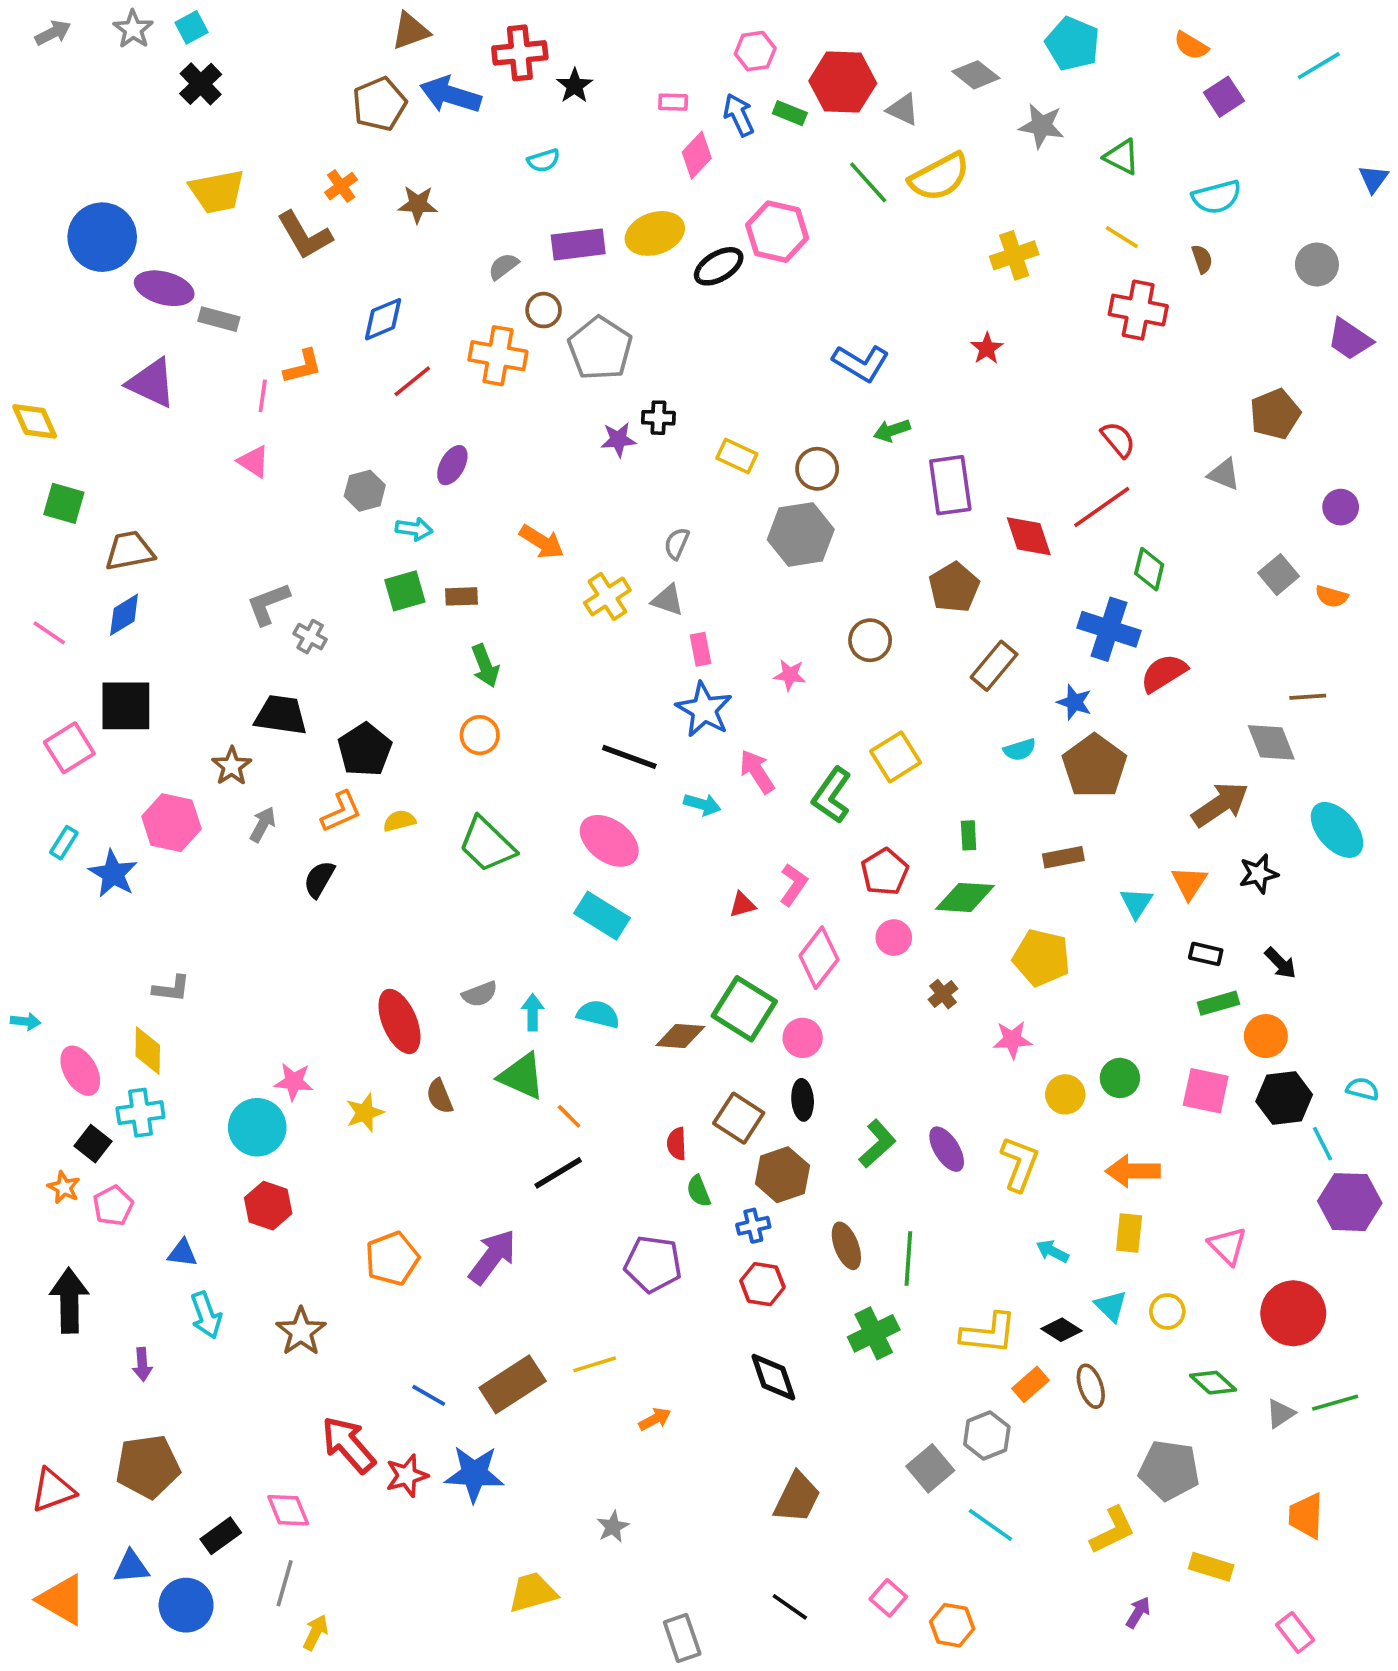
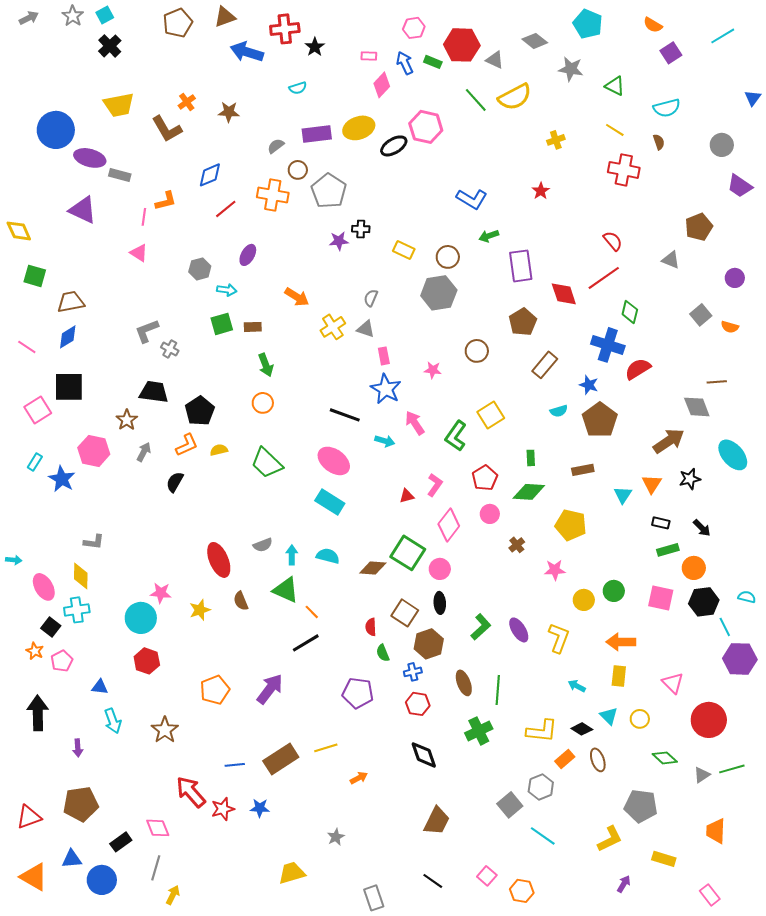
brown pentagon: (379, 104) -> (178, 23), moved
yellow cross: (1014, 255) -> (556, 140), size x0.7
blue line: (429, 1395) -> (235, 765), turned -36
blue star: (474, 1474) -> (260, 808), size x0.6

